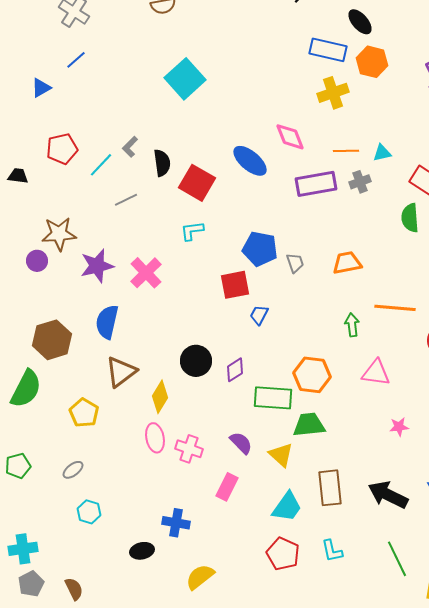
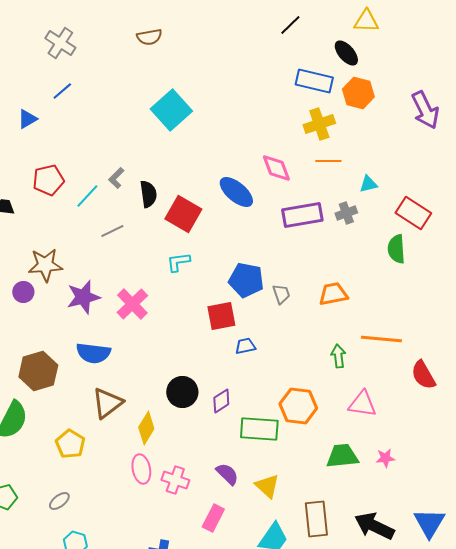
orange line: (346, 151) -> (328, 161), moved
blue trapezoid: (259, 315) -> (245, 346), turned 50
blue semicircle: (107, 322) -> (93, 353), turned -96
green trapezoid: (309, 425) -> (342, 456), moved

